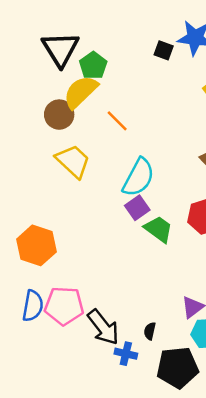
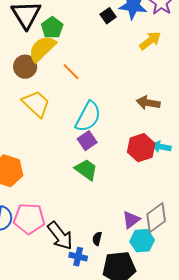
black square: (164, 50) -> (108, 16), turned 35
green trapezoid: (159, 229) -> (86, 170), moved

